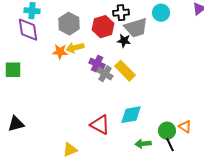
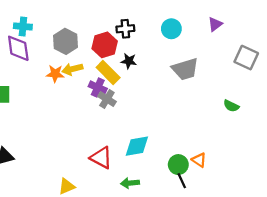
gray trapezoid: (136, 28) -> (185, 69), moved
yellow rectangle: (125, 71) -> (108, 73), moved
green arrow: (143, 144) -> (130, 183), moved

